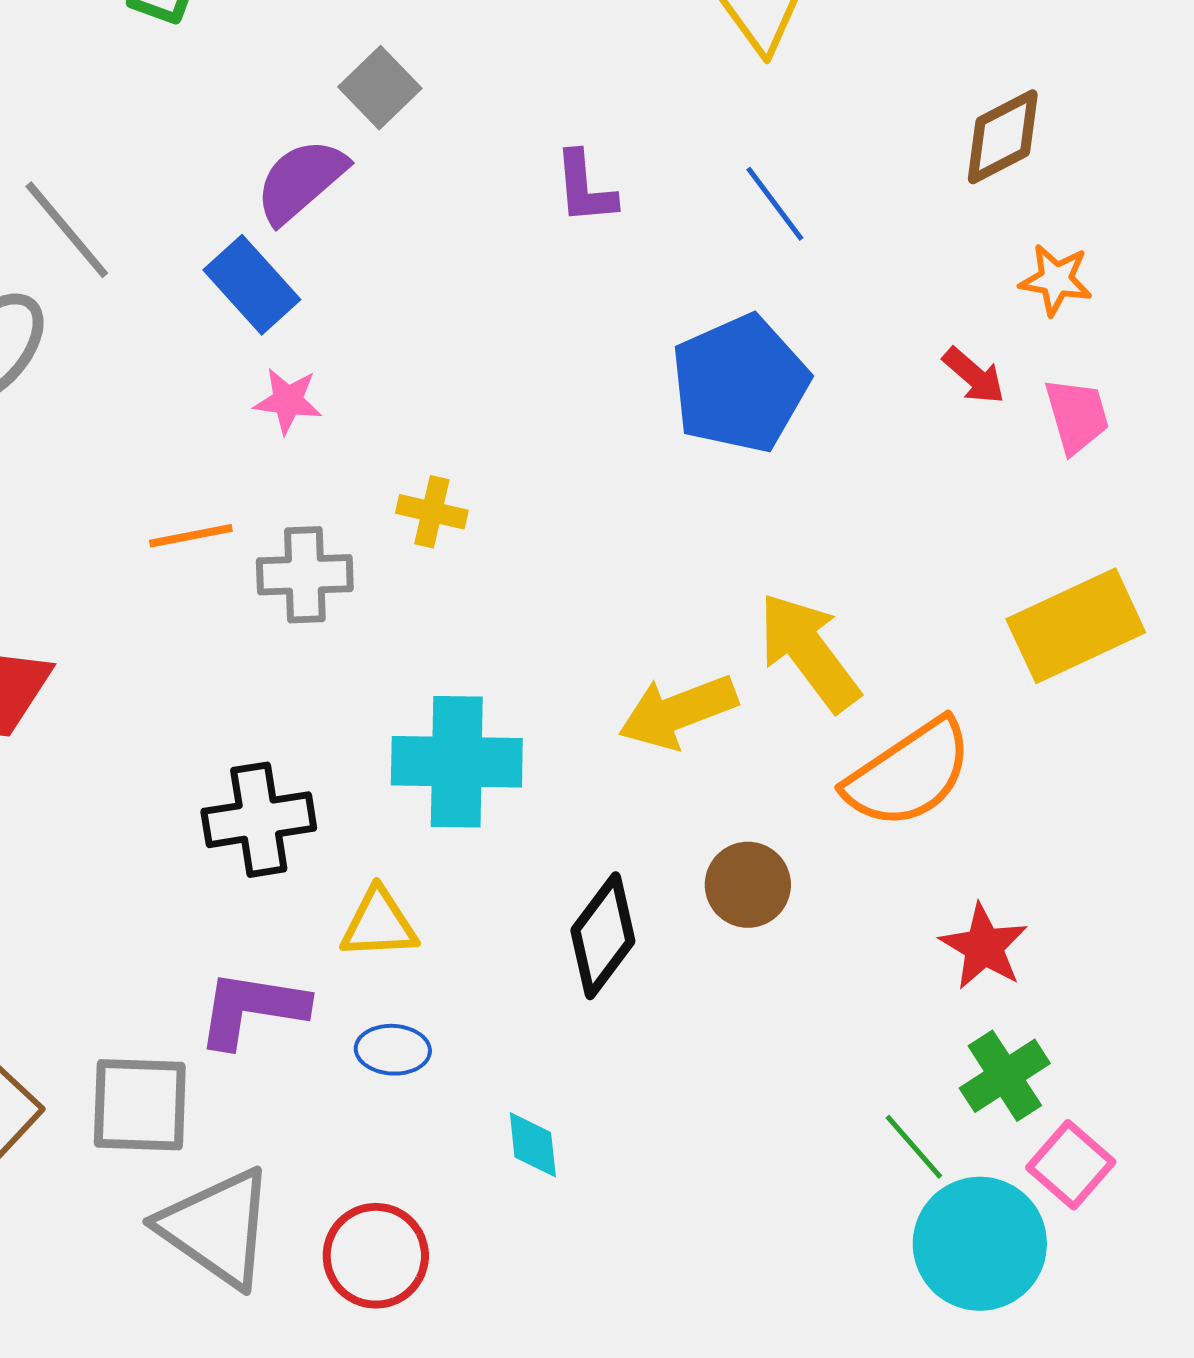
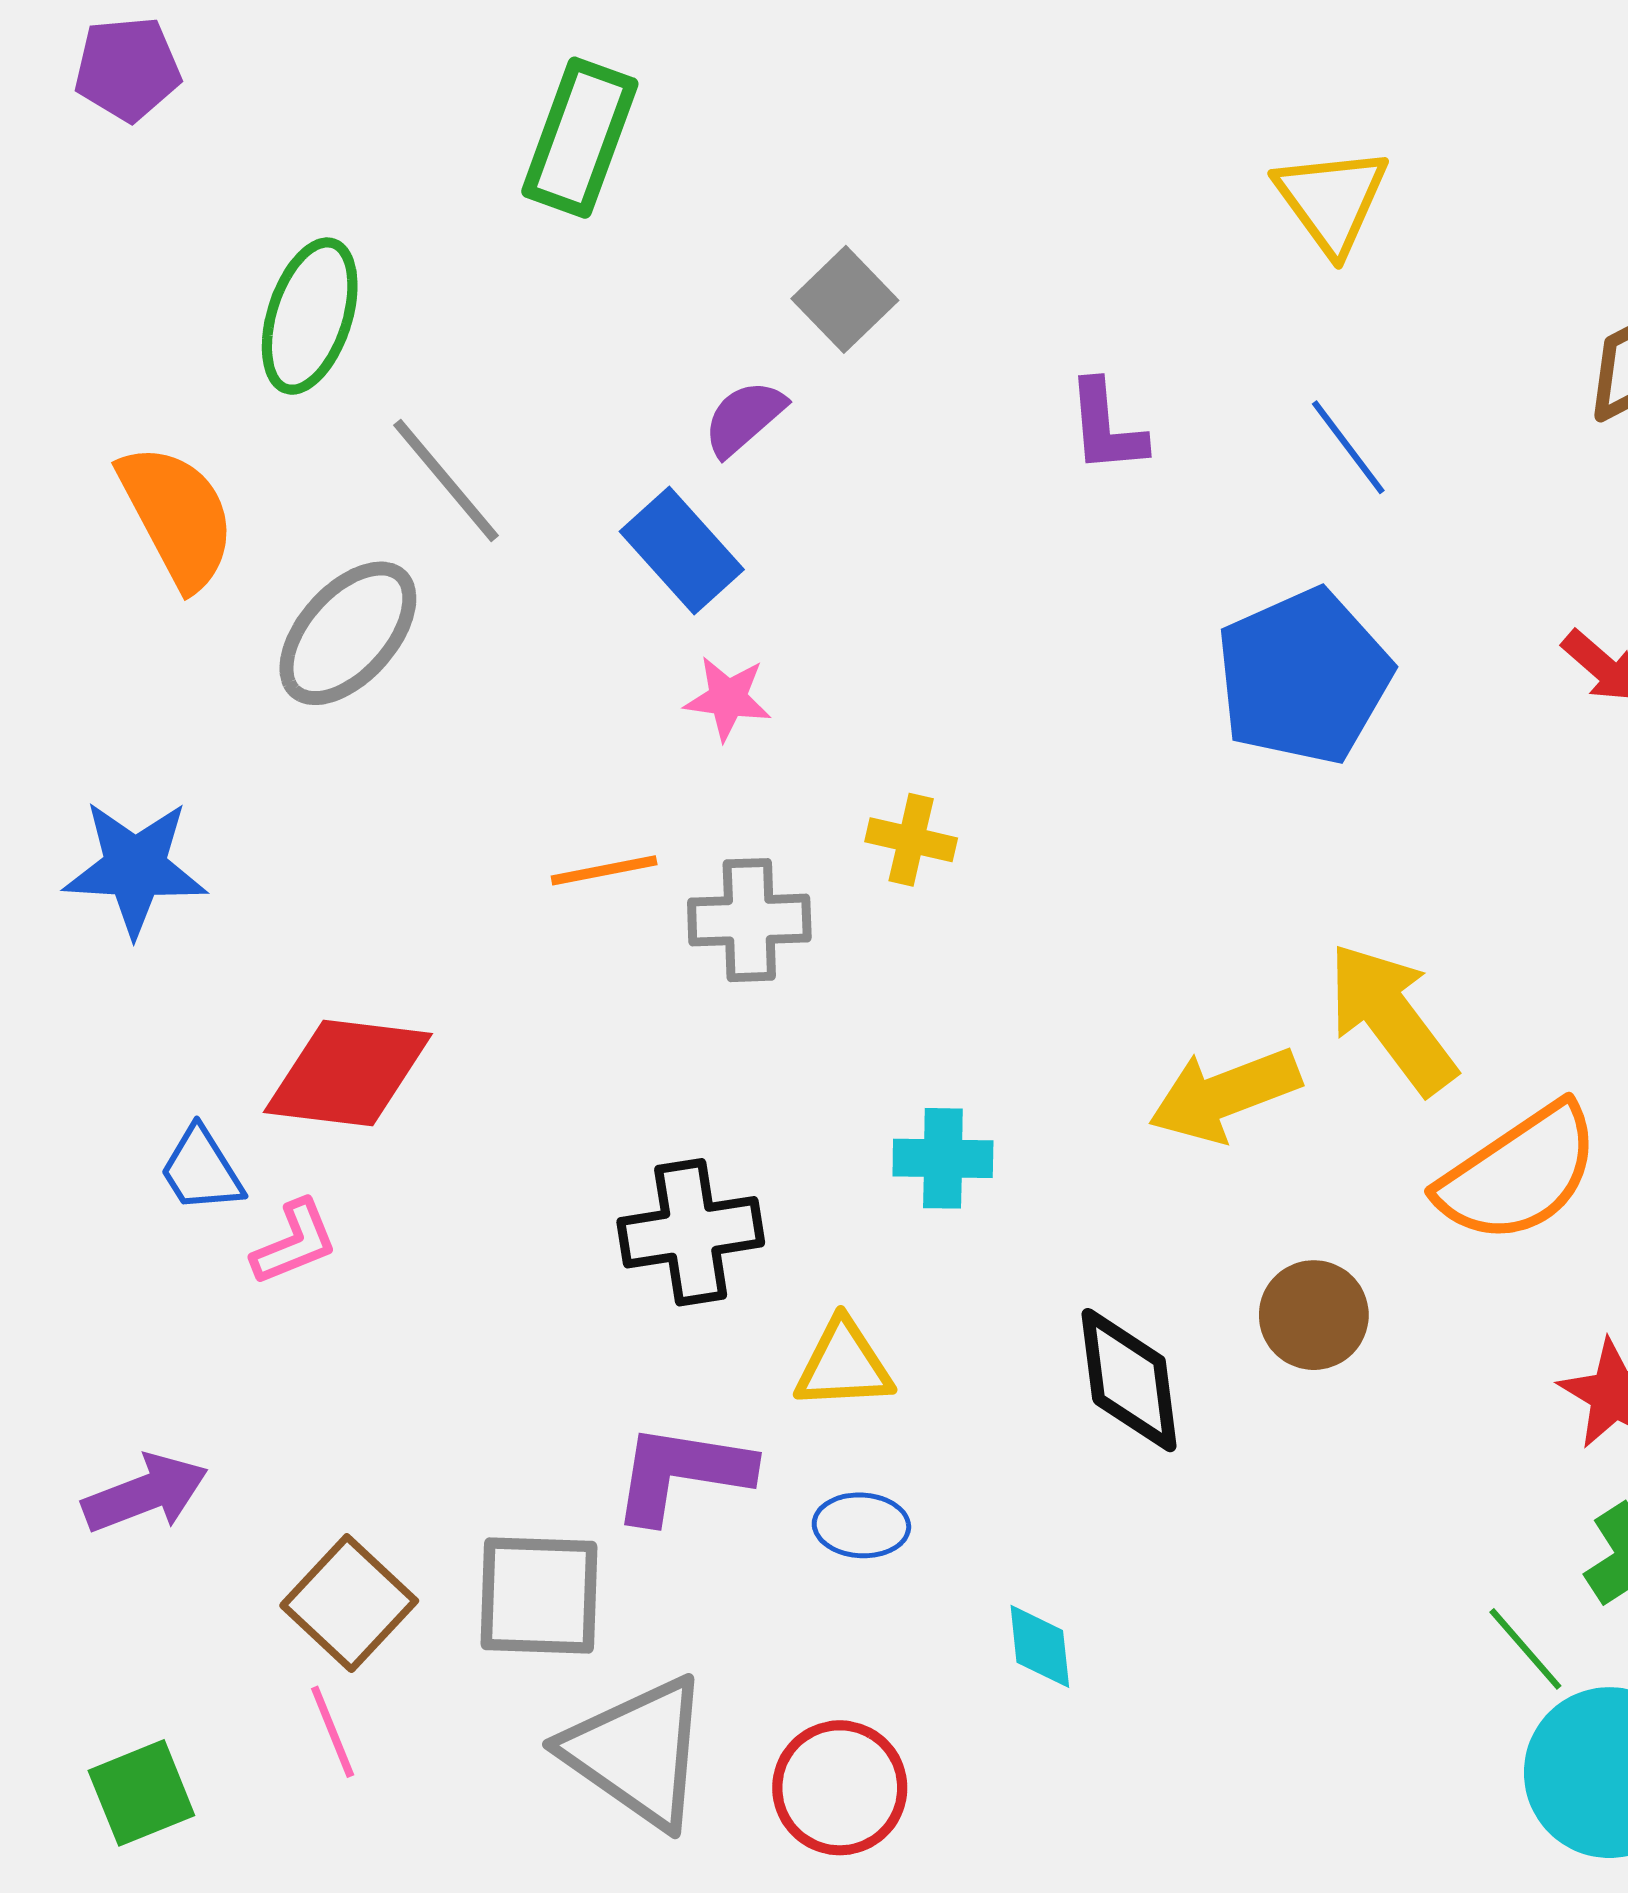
purple semicircle: (301, 181) -> (744, 418), size x0.7
cyan cross: (457, 762) -> (943, 1158), size x0.6
black diamond: (603, 936) -> (1129, 1380), turned -44

